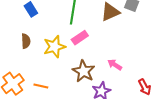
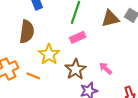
brown semicircle: (26, 41) -> (27, 32), size x1.6
yellow star: (54, 47) -> (49, 54), moved, turned -30

